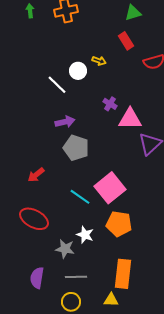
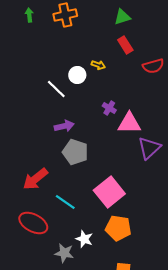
green triangle: (133, 13) -> (122, 17), moved
red arrow: (36, 175) -> (35, 179), size x1.5
cyan line: (80, 197) -> (65, 202), moved

